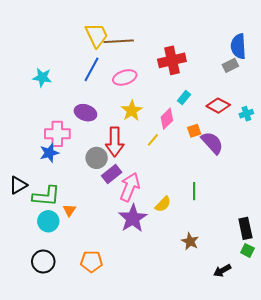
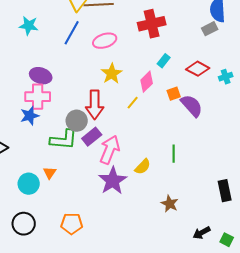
cyan star: (42, 77) -> (29, 26), moved
purple ellipse: (85, 113) -> (41, 76), moved
green L-shape: (46, 196) -> (64, 140), moved
green square: (247, 250) -> (227, 240), moved

